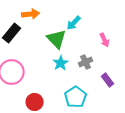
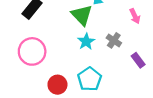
gray cross: (86, 62) -> (114, 40), turned -32
cyan pentagon: (76, 97) -> (90, 79), moved

